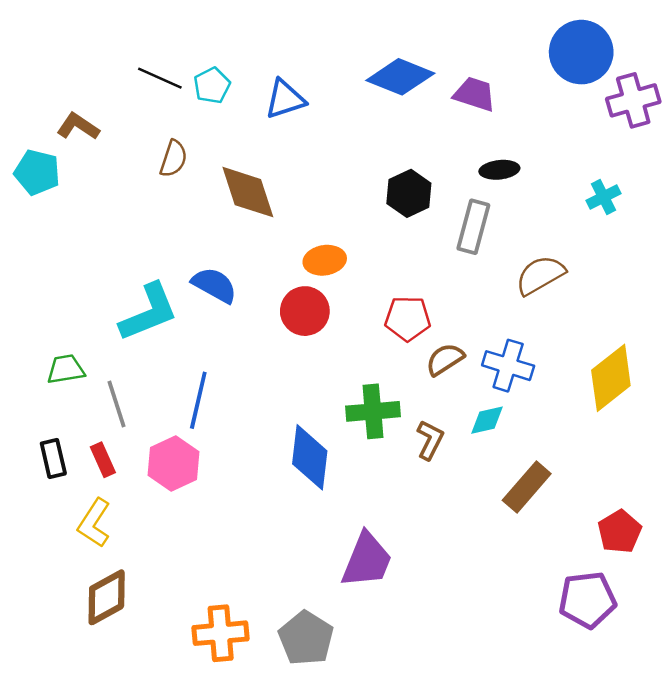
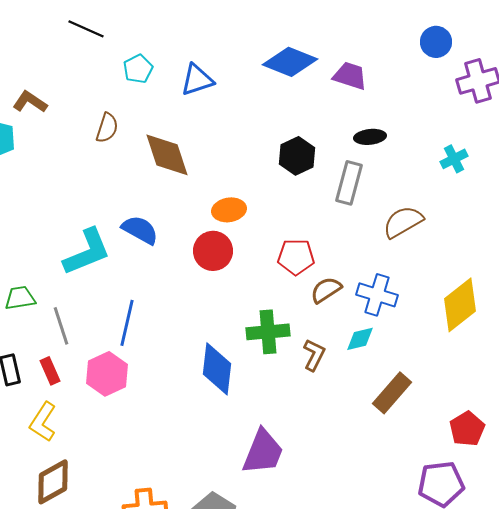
blue circle: (581, 52) -> (436, 42), size x0.6
black line: (160, 78) -> (86, 29), moved

